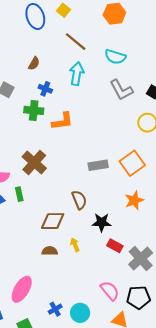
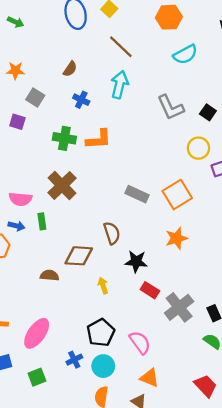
cyan semicircle: (115, 57) -> (185, 54), moved, turned -50
green cross: (34, 110) -> (64, 138), moved
gray rectangle: (98, 165) -> (137, 194), turned 30
brown semicircle: (50, 251) -> (50, 275), moved
black pentagon: (139, 297) -> (101, 333), moved, turned -30

